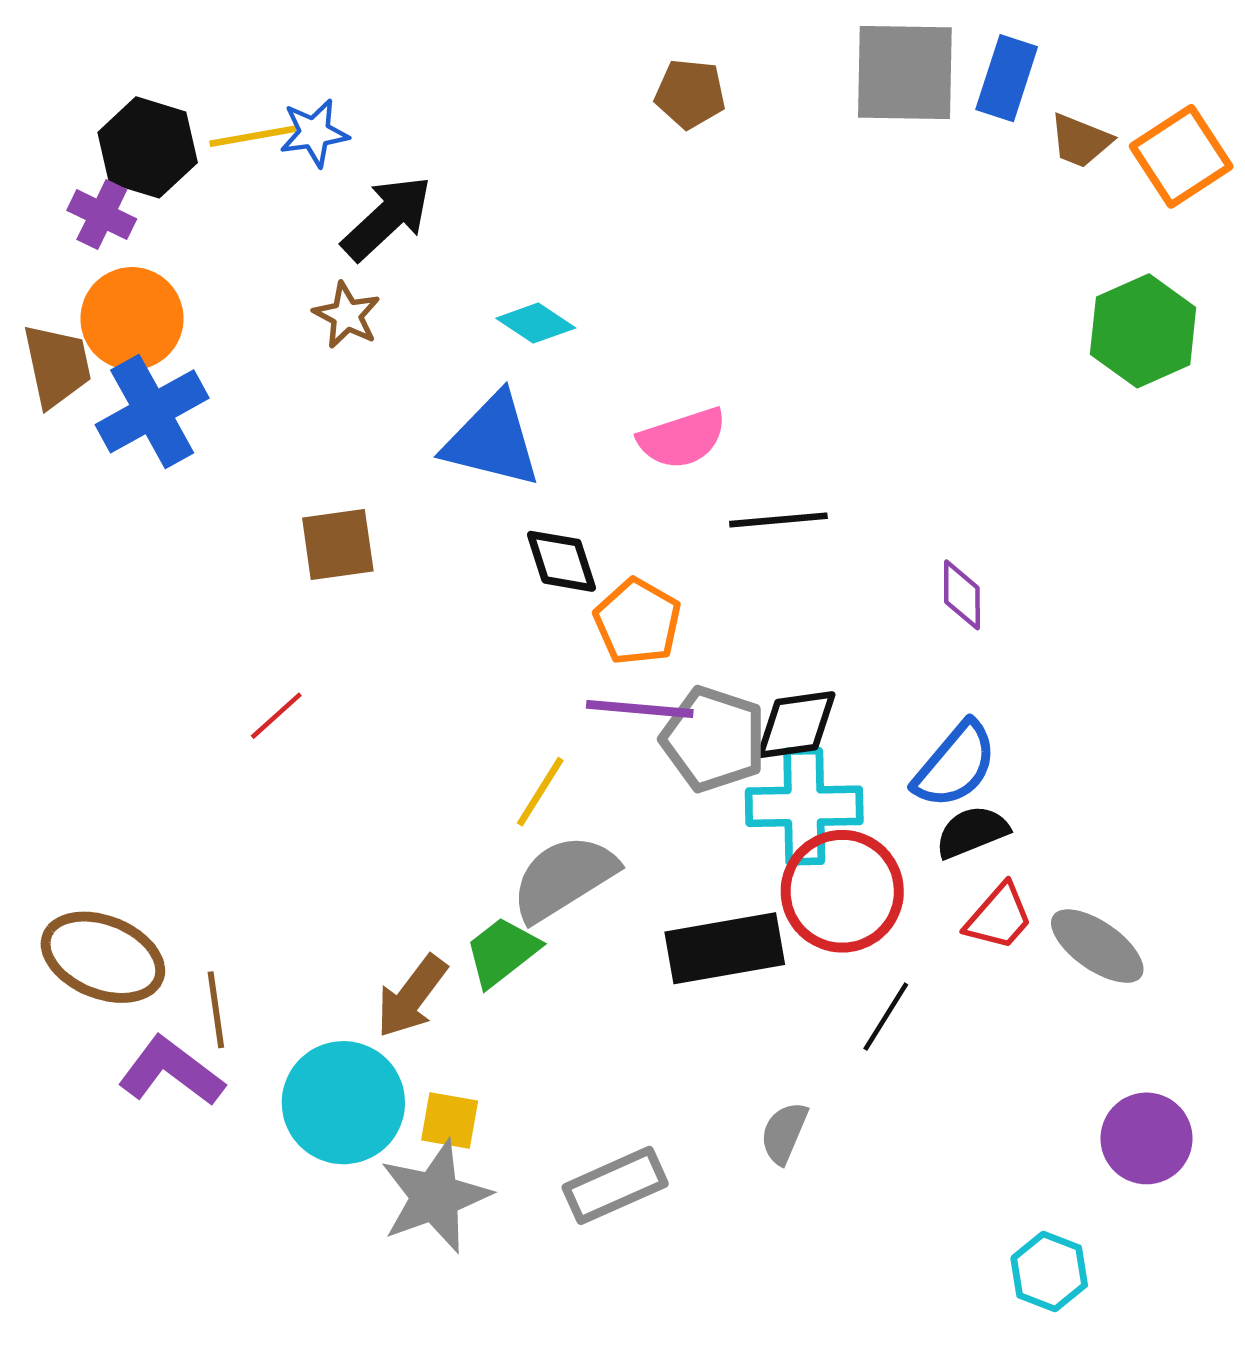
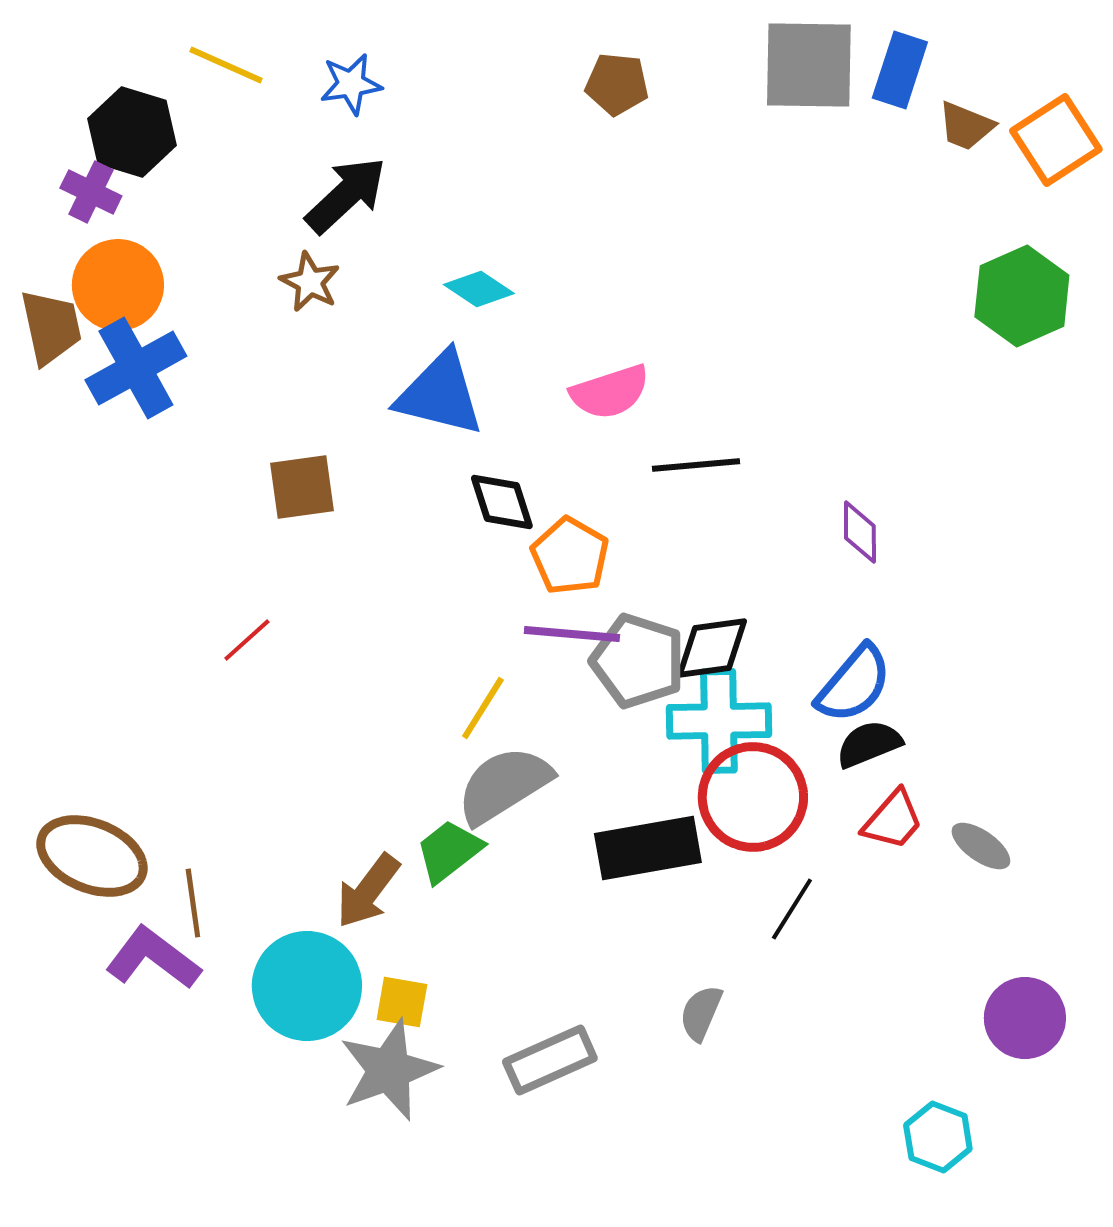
blue star: (314, 133) -> (351, 84), moved
yellow line: (253, 136) -> (226, 65), moved, turned 34
gray ellipse: (1097, 946) -> (981, 846), size x0.7

